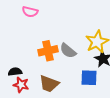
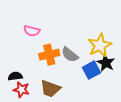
pink semicircle: (30, 12) -> (32, 31), moved
blue square: (89, 78) -> (91, 70), moved, turned -30

